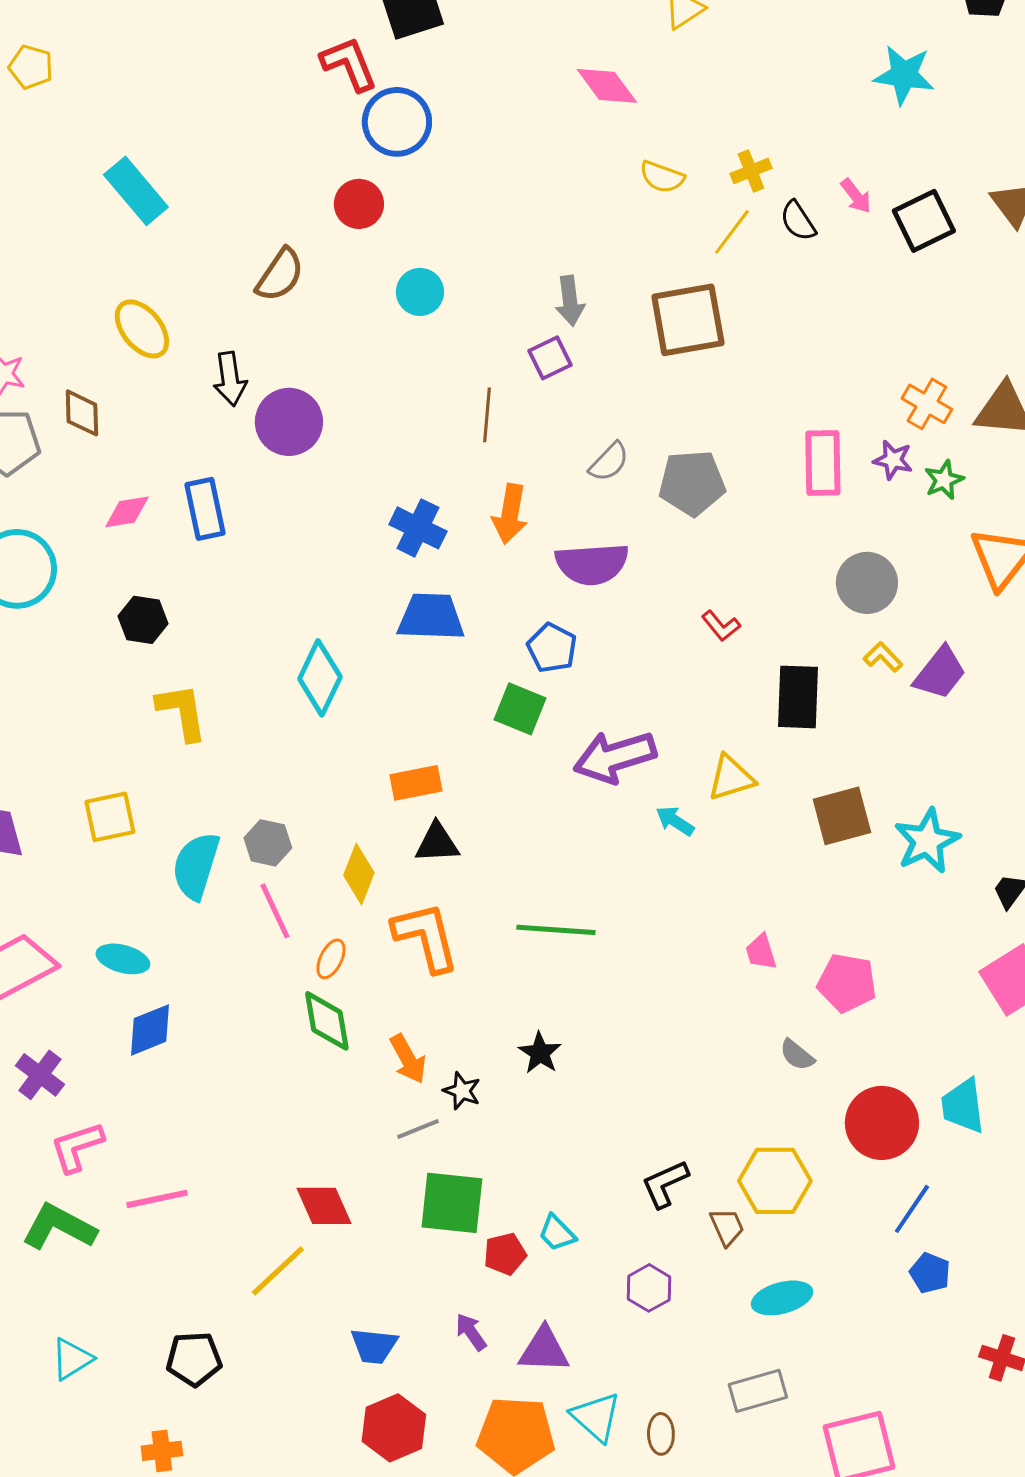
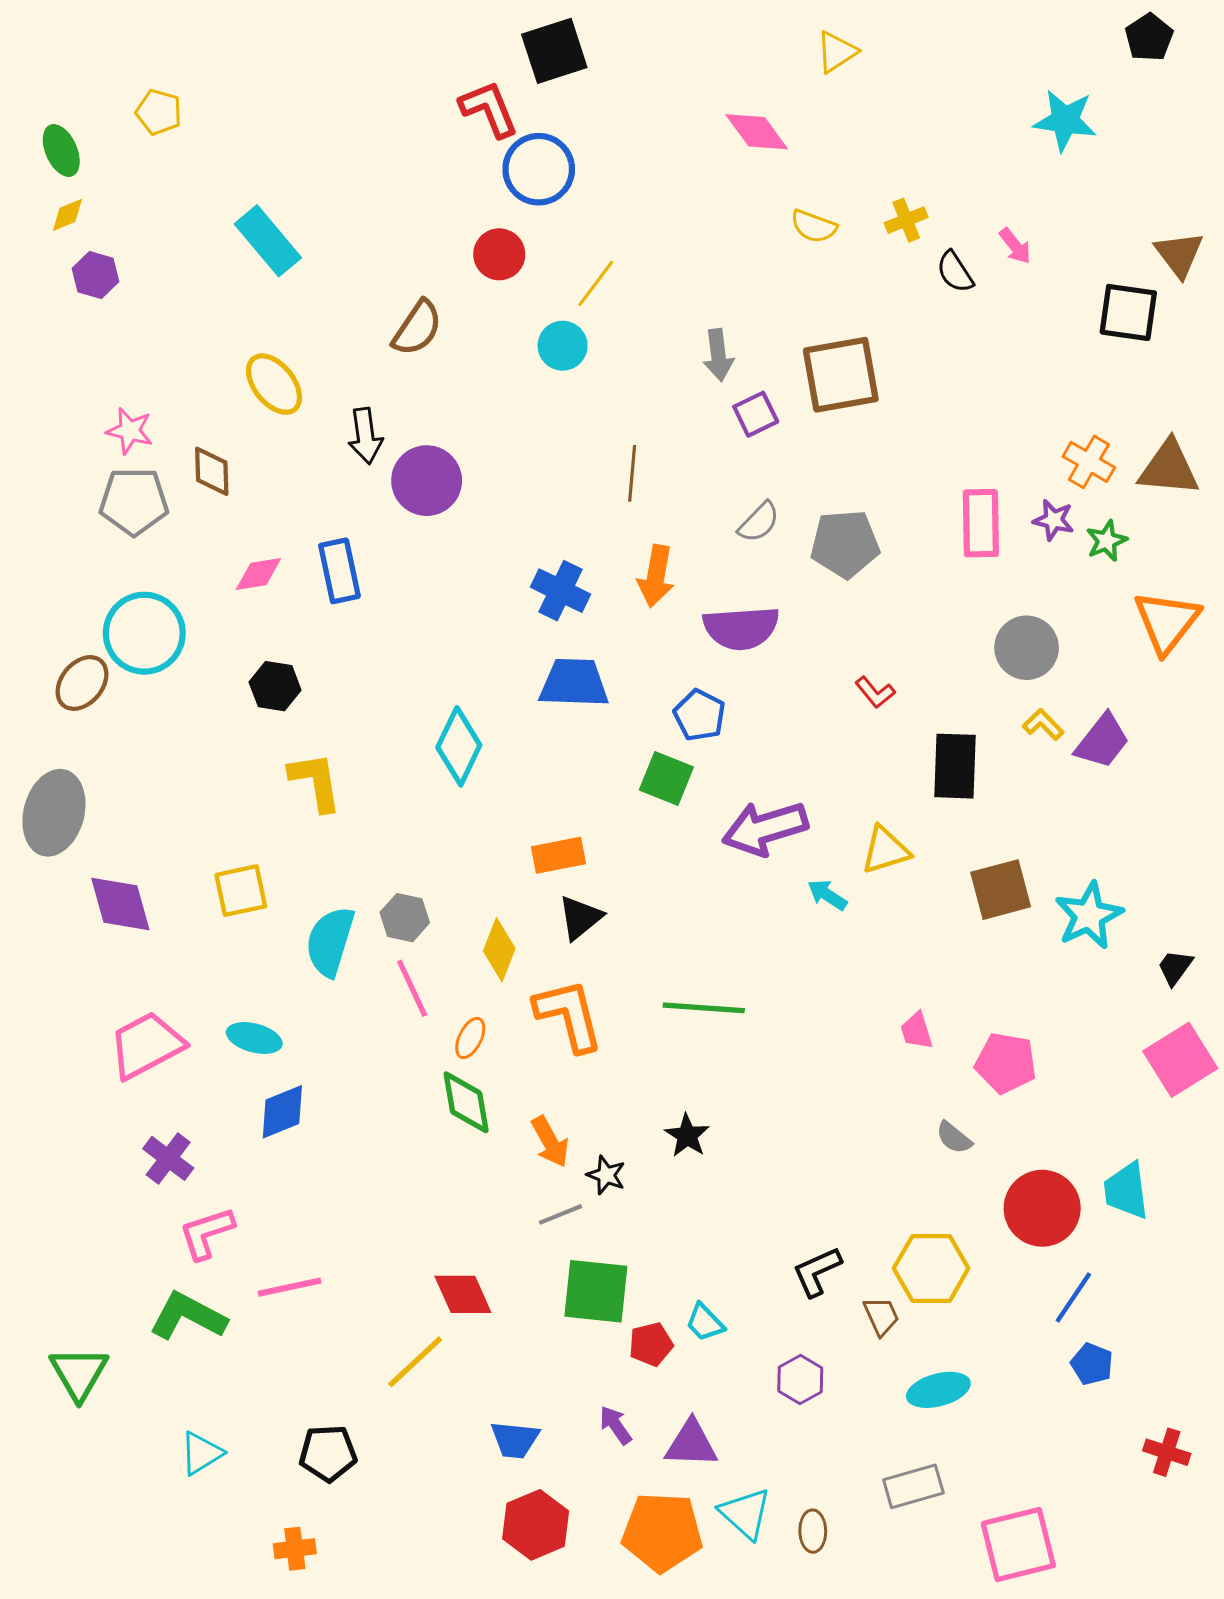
black square: (924, 221) -> (1128, 312), moved, turned 34
yellow line: (732, 232) -> (596, 283), moved
purple square: (550, 358) -> (756, 414), moved
black triangle: (437, 843) -> (580, 918), turned -36

